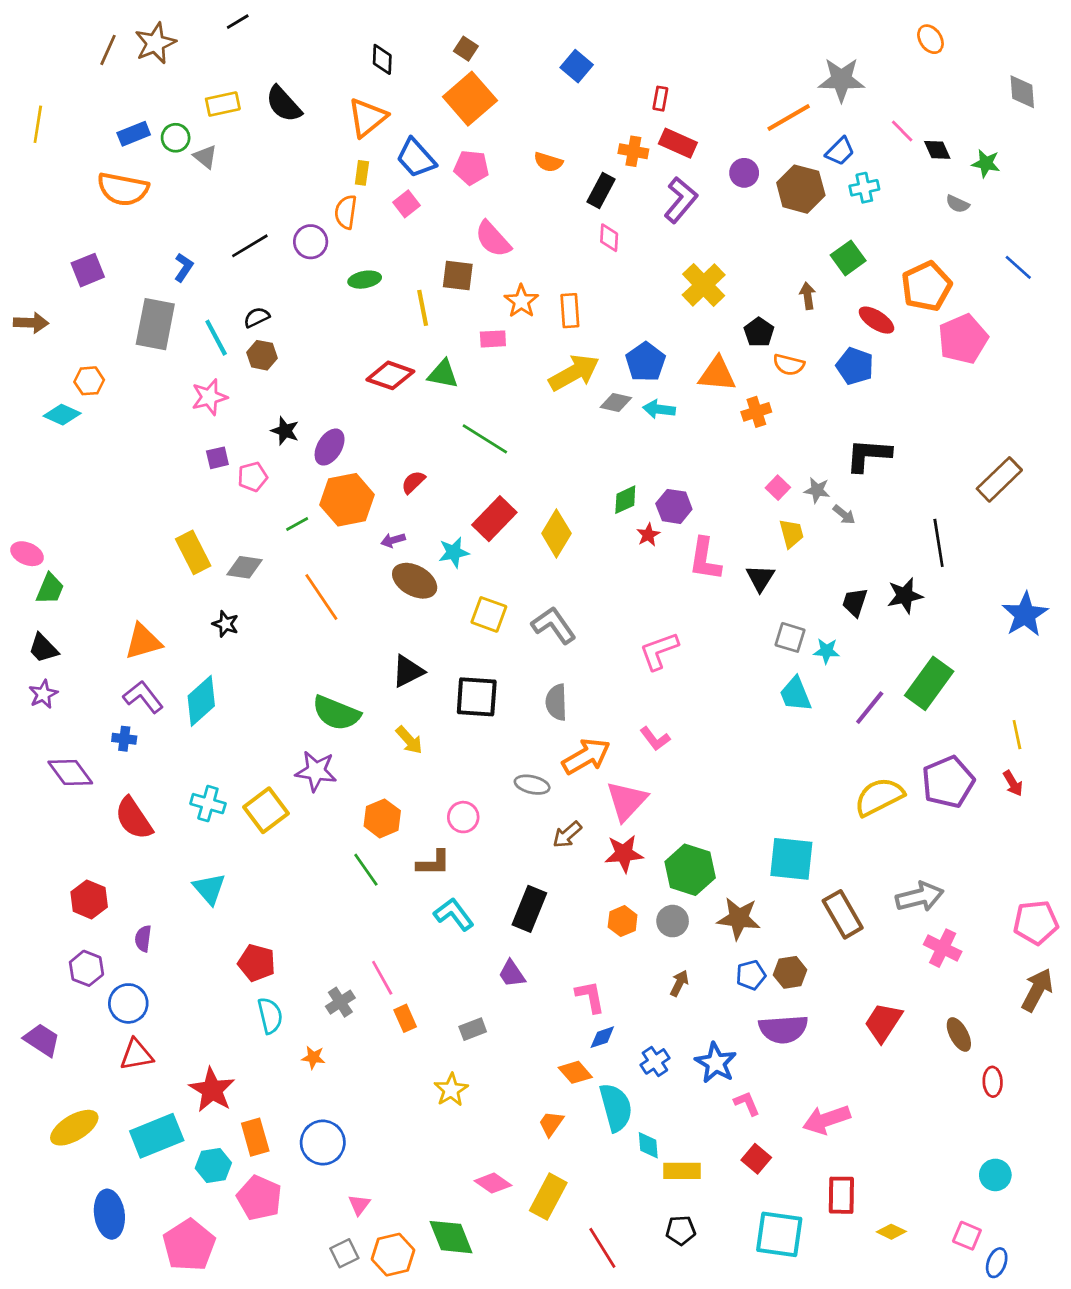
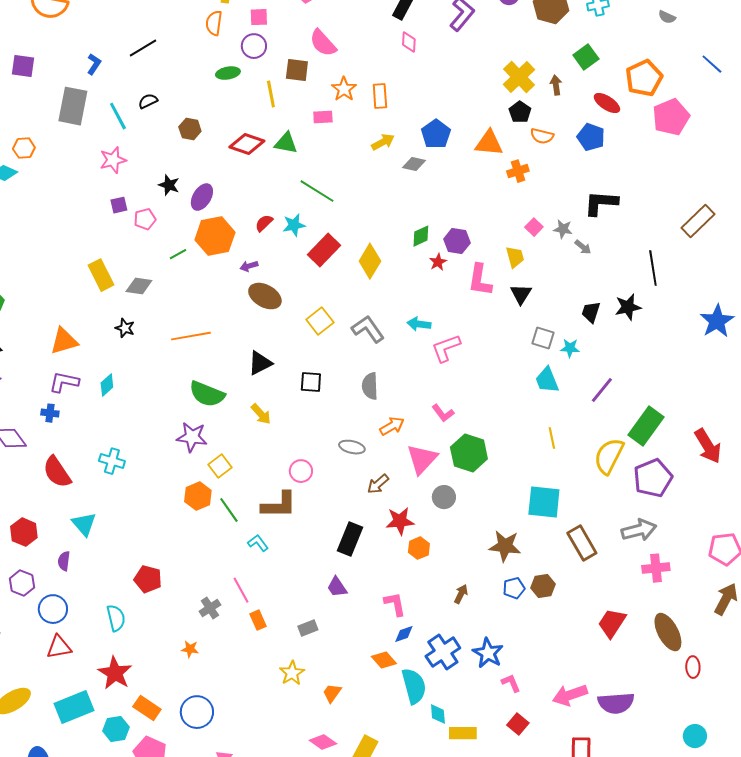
pink square: (407, 204) -> (259, 17), turned 36
purple circle: (311, 242) -> (254, 46), moved
purple square: (88, 270) -> (23, 66), turned 30
yellow cross: (704, 285) -> (519, 77), moved
brown hexagon: (262, 355) -> (190, 129), moved
yellow arrow: (574, 373) -> (383, 142), size x0.6
cyan arrow: (659, 409) -> (419, 324), moved
yellow trapezoid: (791, 533) -> (515, 257), moved
cyan star: (454, 552) -> (294, 225), moved
orange line: (321, 597) -> (191, 336), moved, turned -66
yellow square: (489, 614) -> (320, 321), turned 32
green rectangle: (929, 683) -> (646, 426), moved
purple L-shape: (143, 697) -> (64, 382), turned -40
black square: (477, 697) -> (311, 382), size x0.7
cyan diamond: (201, 701) -> (107, 385), size x0.6
yellow line: (1017, 735) -> (552, 438), moved
orange arrow: (586, 756) -> (392, 426), size x0.7
purple pentagon: (948, 782) -> (653, 478), moved
red arrow: (1013, 783) -> (708, 446), size x1.8
yellow semicircle: (879, 797) -> (609, 456), turned -36
yellow square: (266, 810) -> (220, 466), moved, size x0.7
orange hexagon: (382, 818) -> (198, 496), moved
red star: (624, 854) -> (400, 521), moved
brown L-shape: (434, 863) -> (279, 505), size x1.4
green hexagon: (690, 870) -> (469, 453), moved
cyan triangle: (209, 889) -> (84, 524), moved
cyan L-shape: (454, 914) -> (258, 543), moved, size x0.7
gray circle: (673, 921) -> (444, 497), moved
pink cross: (943, 948) -> (656, 568), turned -32
cyan semicircle: (270, 1016) -> (116, 618), moved
purple semicircle: (783, 1029) -> (616, 703), moved
brown ellipse: (959, 1034) -> (668, 632), size x1.5
blue cross: (655, 1061) -> (443, 652), size x1.6
orange trapezoid: (551, 1124) -> (332, 693), moved
orange rectangle: (255, 1137) -> (147, 708), turned -40

